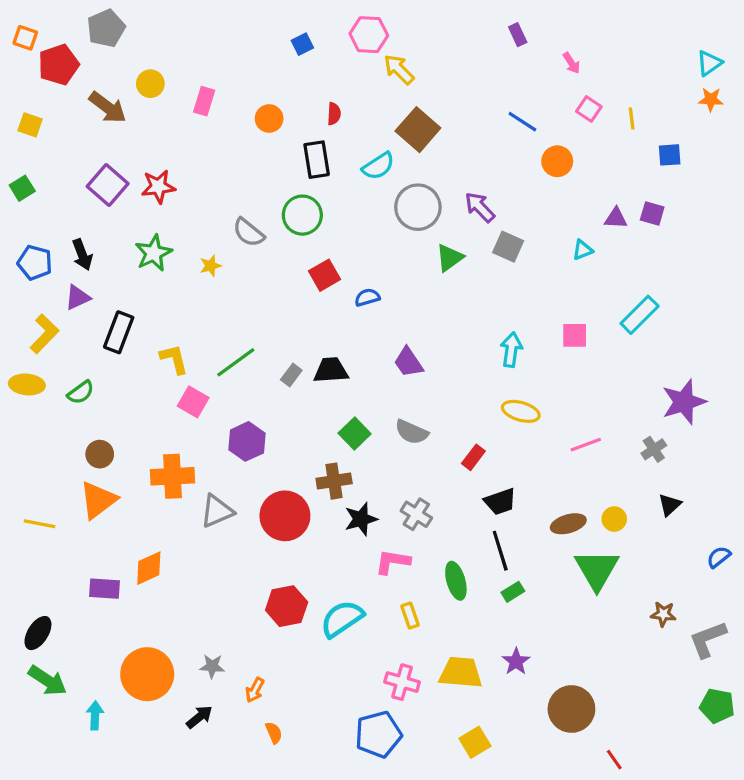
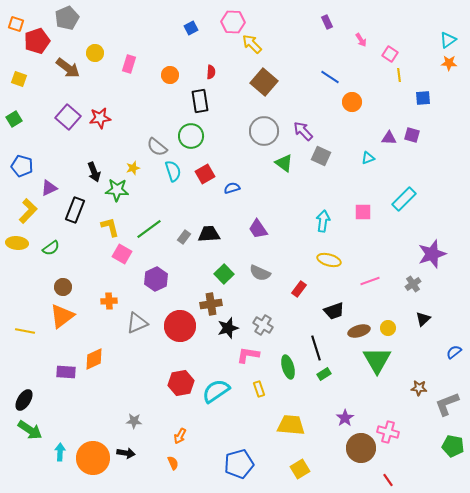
pink square: (589, 109) -> (390, 54), moved
cyan semicircle: (378, 166) -> (173, 171), moved, turned -75
green star: (154, 253) -> (117, 190), moved, turned 30
black arrow: (82, 255) -> (94, 172), moved
green triangle: (450, 258) -> (284, 163), turned -48
orange cross: (173, 476) -> (109, 301), size x0.6
black trapezoid: (500, 502) -> (334, 311), moved
purple star: (516, 662) -> (345, 418), moved
orange circle: (147, 674) -> (93, 458), moved
pink cross: (402, 682) -> (388, 432), moved
orange arrow: (255, 690) -> (180, 436), moved
black arrow: (199, 717) -> (126, 453), turned 48

